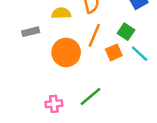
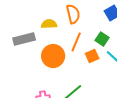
gray rectangle: (31, 32) -> (24, 39), size x1.5

